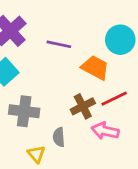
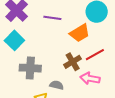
orange trapezoid: (95, 68) -> (80, 33), turned 125
gray semicircle: (59, 137) -> (57, 85), turned 112

